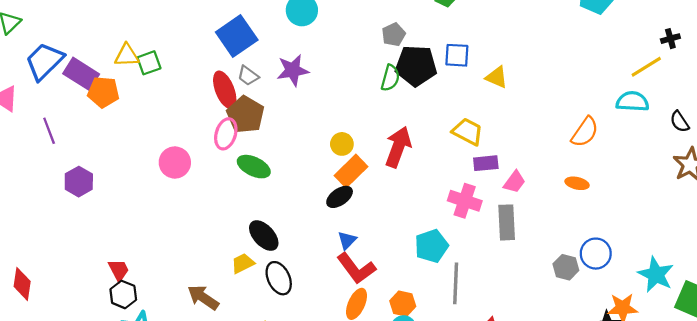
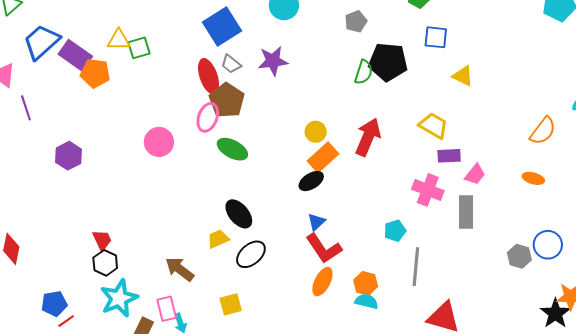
gray pentagon: (394, 35) -> (356, 21), moved
blue square: (457, 55) -> (436, 37), moved
purple line: (49, 131) -> (26, 108), moved
cyan pentagon: (431, 246) -> (395, 231), size x0.7
black ellipse: (279, 278) -> (251, 254), turned 72

